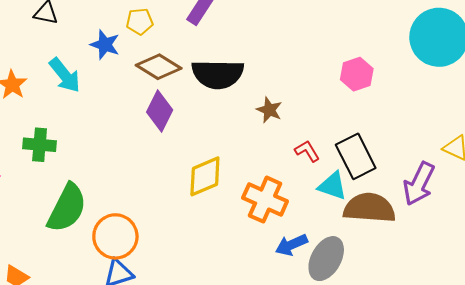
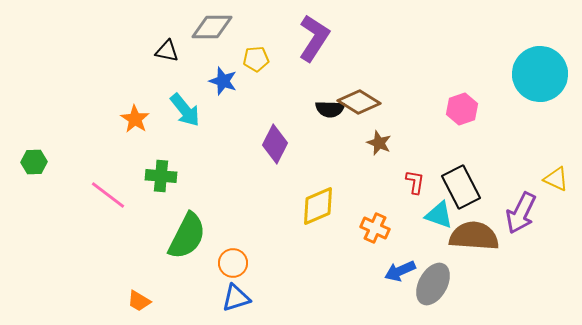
brown diamond: (159, 67) -> (359, 102), moved
black semicircle: (218, 74) -> (330, 109), size x0.6
red L-shape: (307, 151) -> (415, 182), turned 40
orange cross: (265, 200) -> (375, 228), size x0.7
orange circle: (115, 236) -> (233, 263), size x0.7

